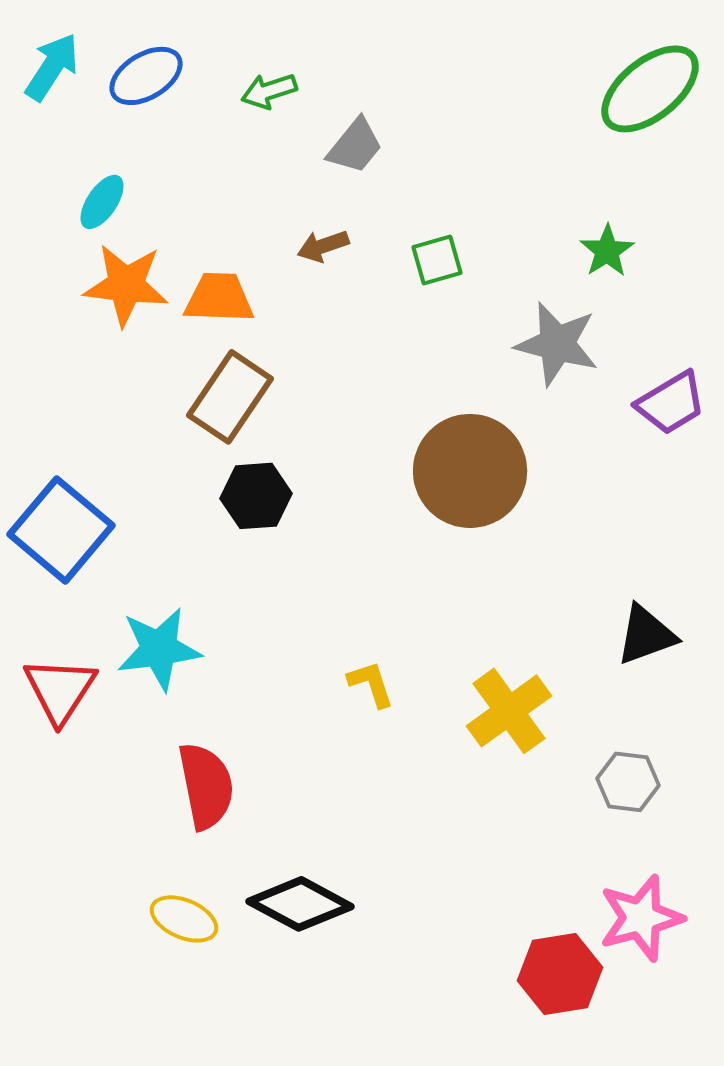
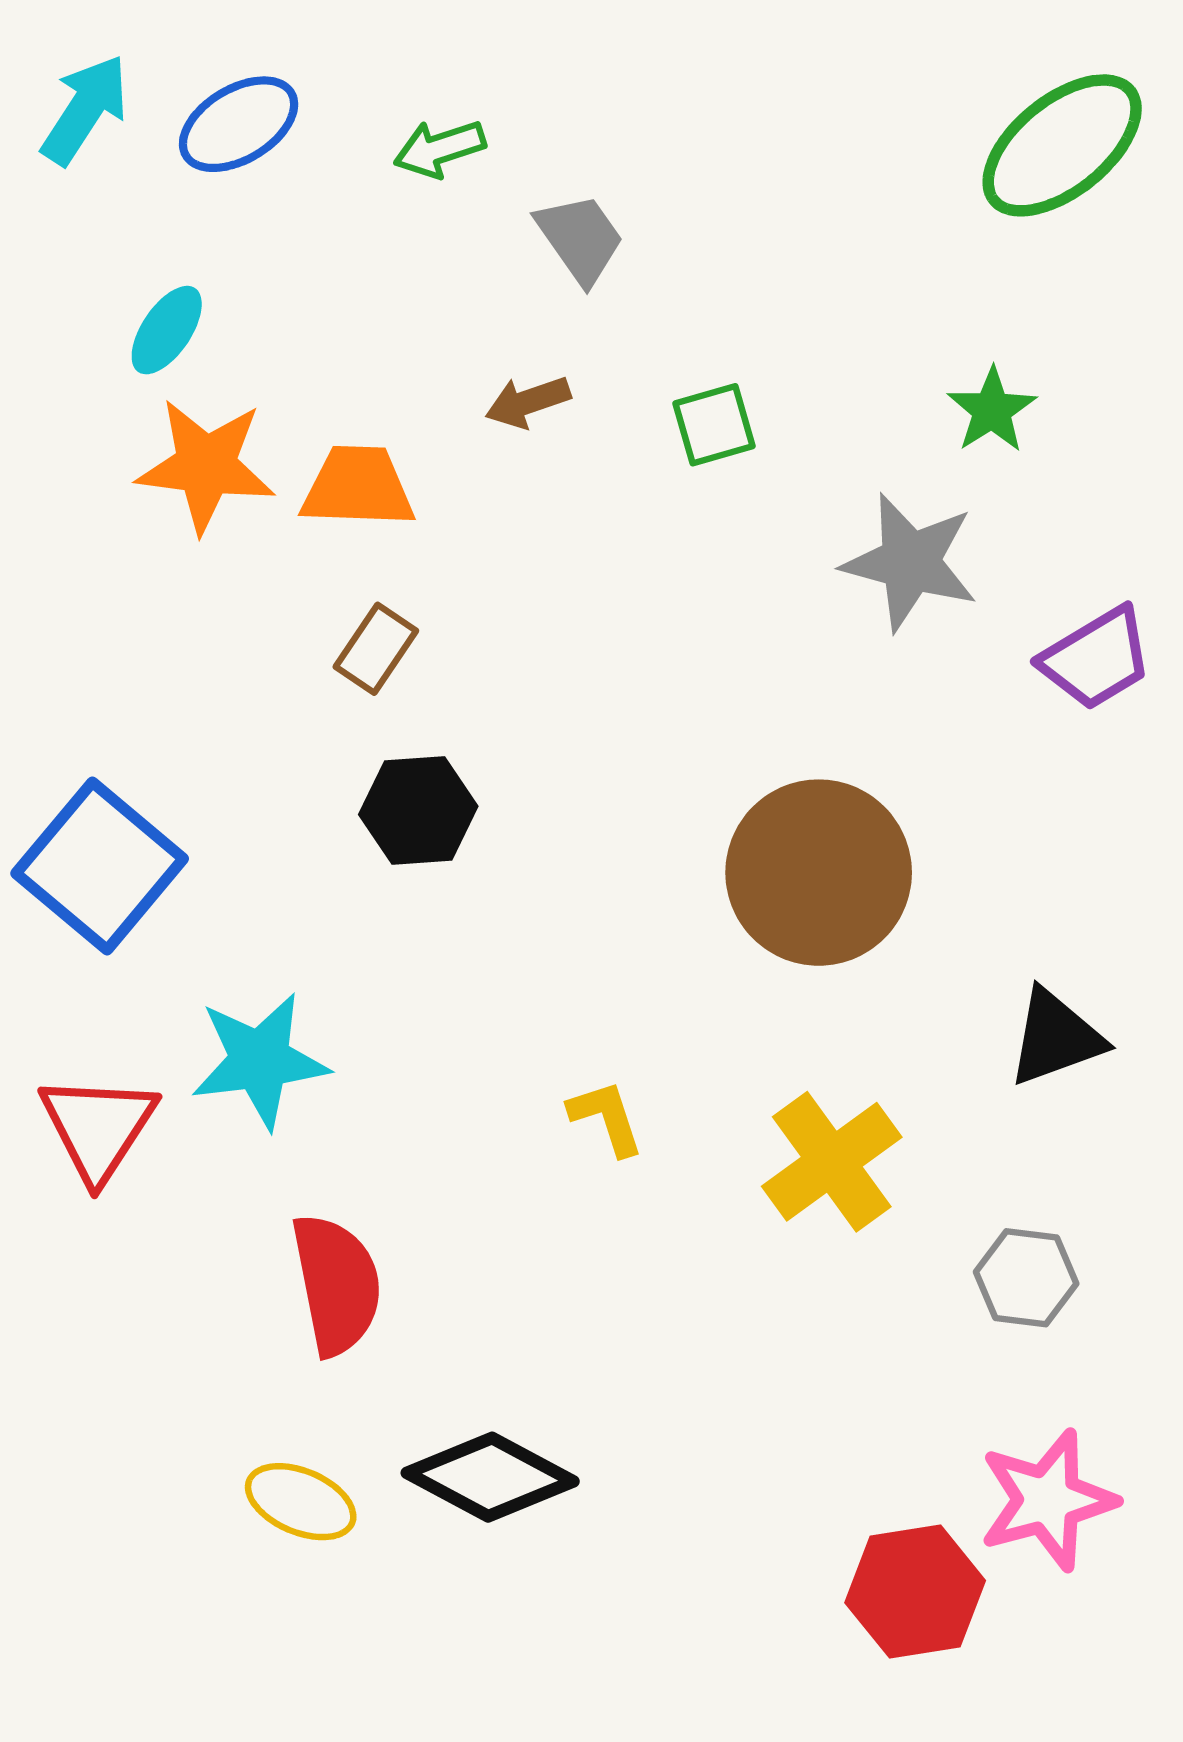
gray trapezoid: (355, 146) -> (580, 239), turned -74
brown rectangle: (230, 397) -> (376, 649), size x0.6
brown circle: (470, 471) -> (819, 873), moved

